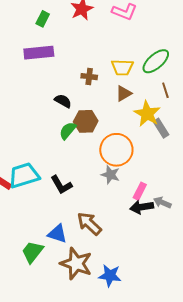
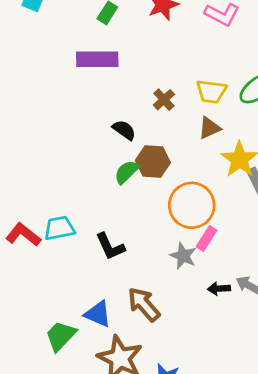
brown cross: (89, 77) -> (164, 100), turned 35
cyan trapezoid: (24, 175) -> (59, 228), size x0.7
gray star: (110, 175) -> (183, 256), moved
pink rectangle: (140, 191) -> (207, 239), moved
black arrow: (142, 207) -> (219, 289), size x0.7

